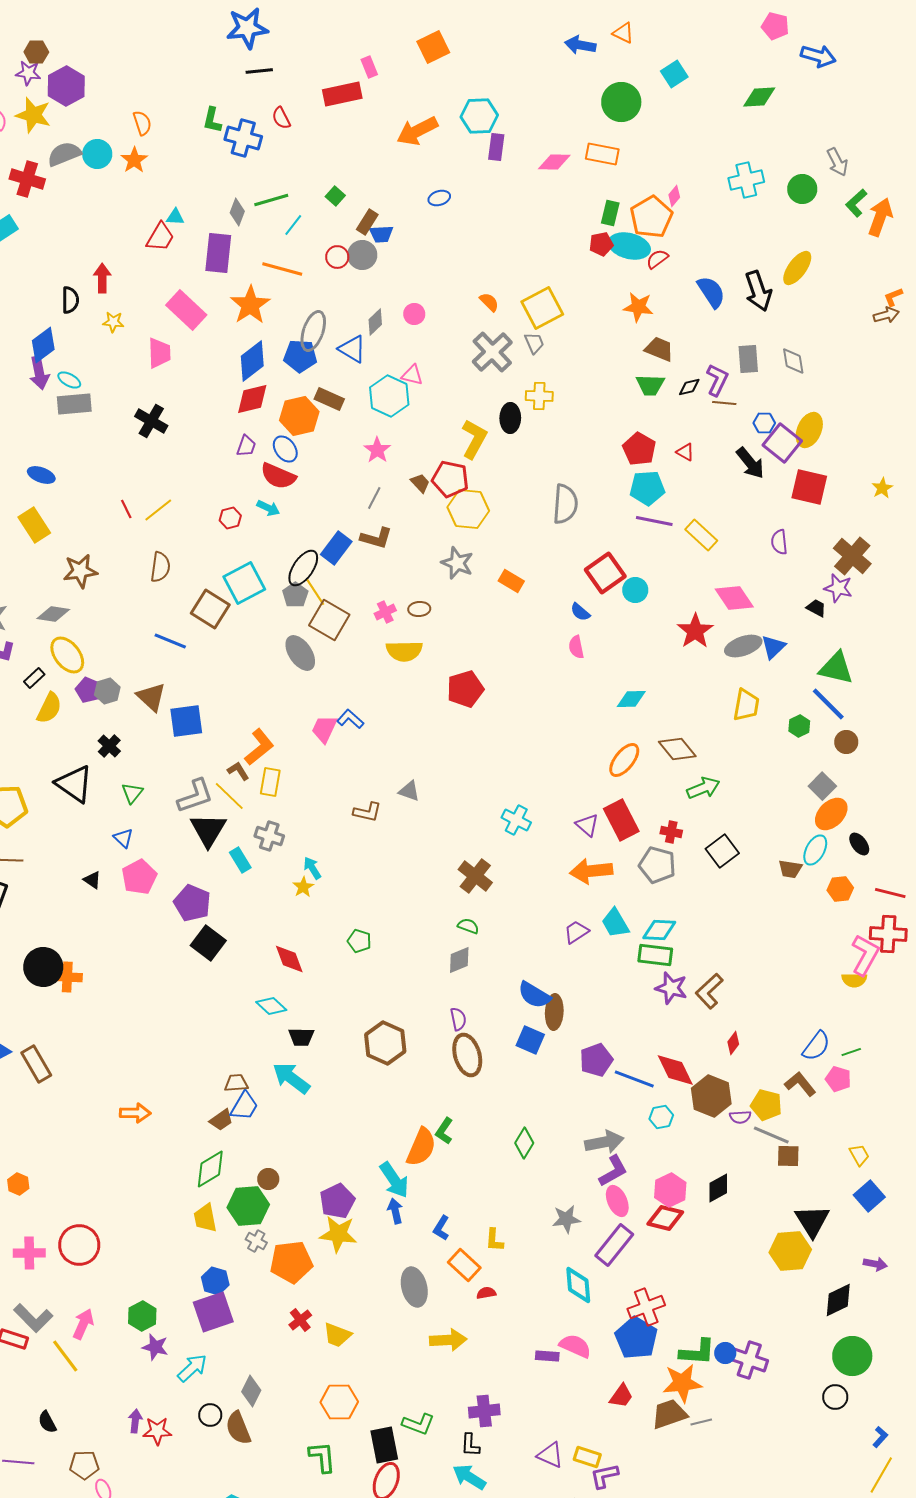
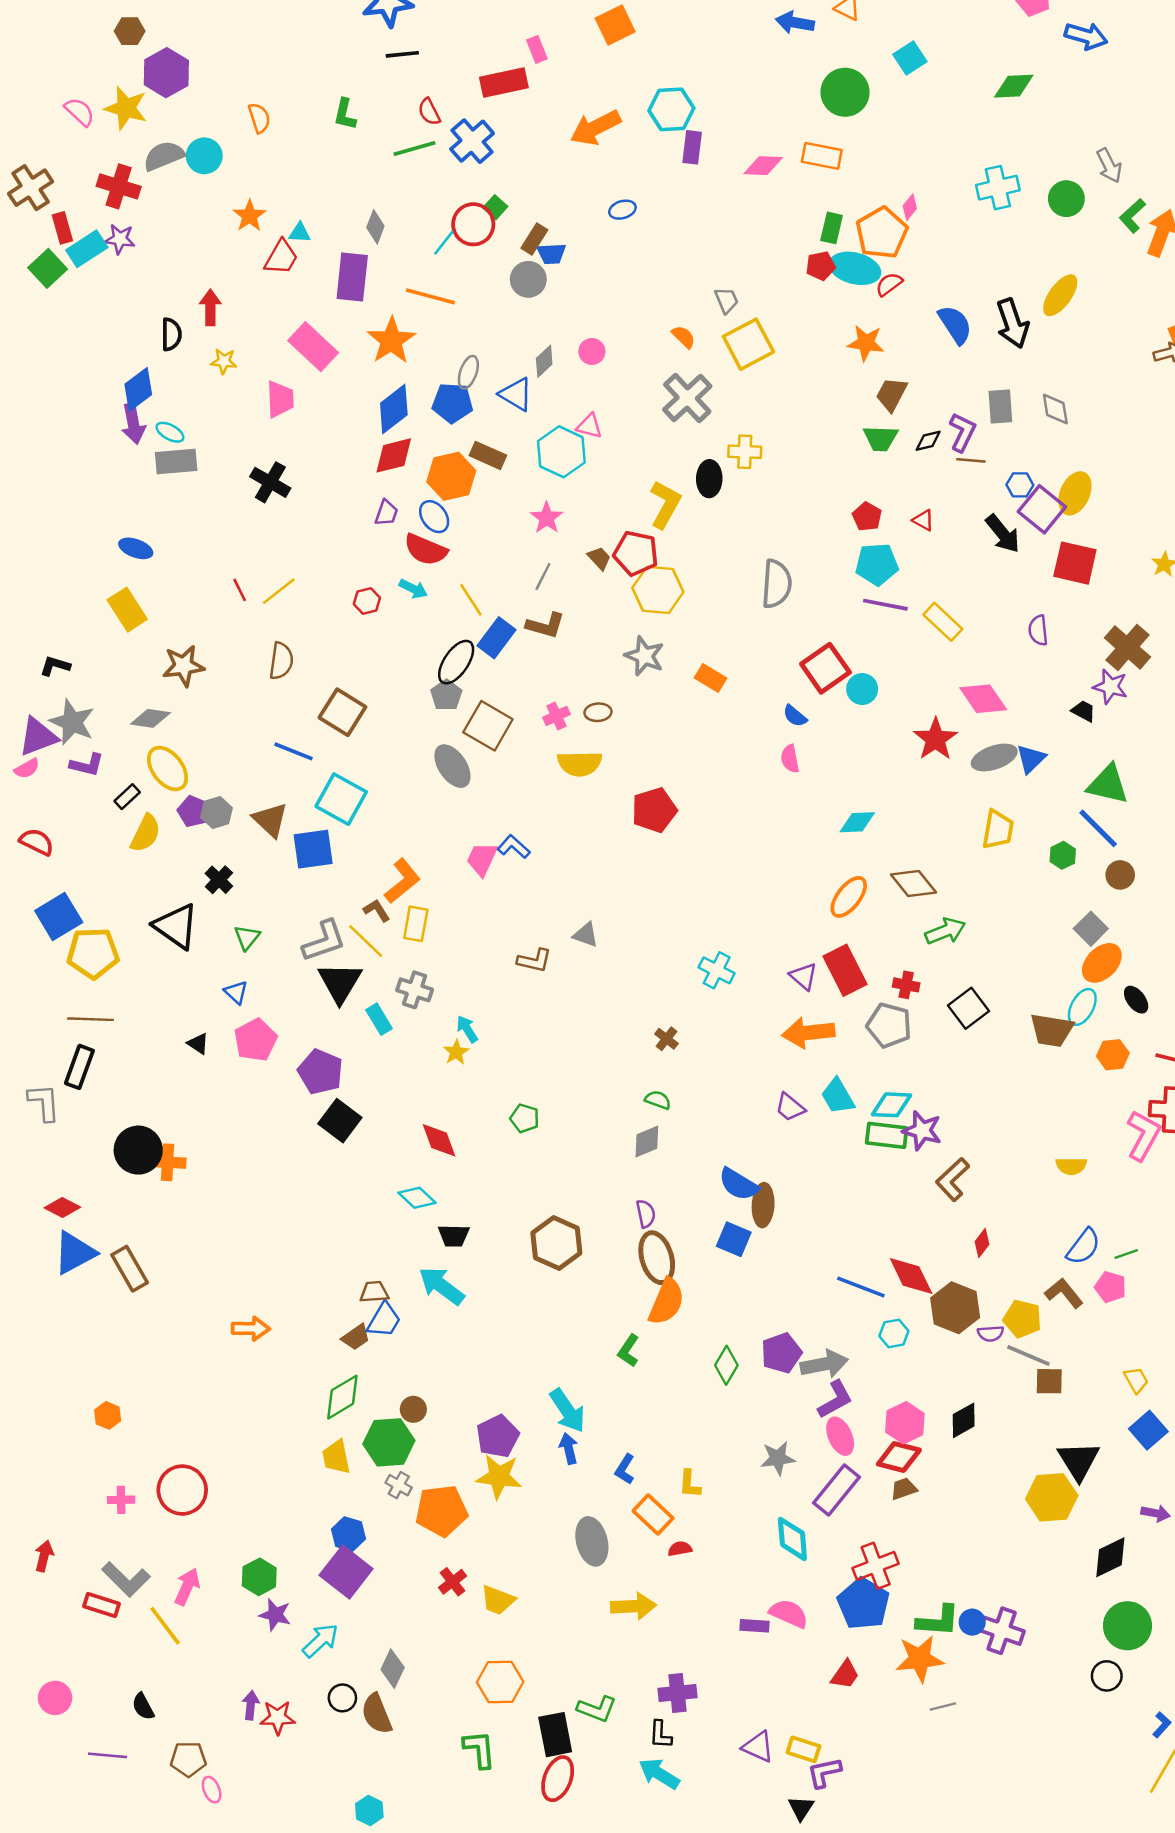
purple star: (28, 73) -> (120, 239), moved
blue cross: (243, 138) -> (472, 141), moved, turned 33
orange star: (134, 160) -> (249, 216), moved
green line: (271, 200) -> (415, 148), moved
red circle: (337, 257) -> (473, 224), moved, size x1.5
gray ellipse: (313, 331) -> (468, 372), size x0.7
gray trapezoid: (534, 343) -> (726, 300), moved
brown trapezoid: (659, 349) -> (891, 394), turned -84
red pentagon: (639, 449) -> (867, 517), size x0.7
cyan square: (244, 583) -> (341, 799), moved, turned -33
yellow line: (315, 592) -> (471, 600), moved
brown trapezoid: (790, 869) -> (1052, 1030), size x1.5
brown cross: (475, 876) -> (666, 1039), size x0.6
purple trapezoid: (576, 932) -> (790, 1107), turned -108
yellow semicircle: (854, 980) -> (1071, 1166), moved
purple star: (671, 988) -> (922, 1130), moved
purple pentagon: (596, 1060) -> (781, 1353), moved
orange semicircle: (421, 1147) -> (666, 1302), moved
pink cross: (29, 1253) -> (121, 1500), size x0.7
purple square: (213, 1312) -> (346, 1572), turned -33
brown trapezoid: (669, 1414) -> (904, 1489), moved, size x0.6

